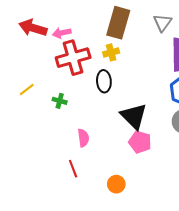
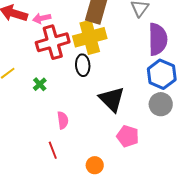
yellow cross: (111, 52) -> (90, 37), size x2.0
green cross: (60, 101) -> (40, 84), turned 32
pink pentagon: (140, 142) -> (128, 136), moved

